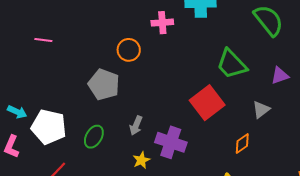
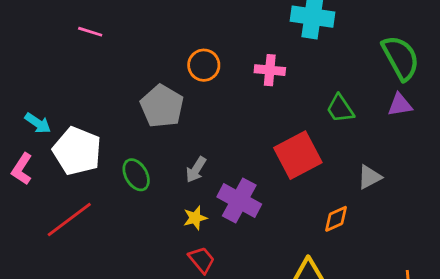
pink cross: (162, 23) -> (270, 70), moved
green trapezoid: (232, 64) -> (340, 109), size x0.7
purple triangle: (280, 76) -> (400, 105), moved
green ellipse: (94, 137) -> (136, 175), turned -70

